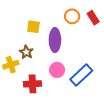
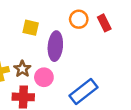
brown star: (26, 52) -> (22, 69), moved
pink circle: (57, 70) -> (44, 77), moved

